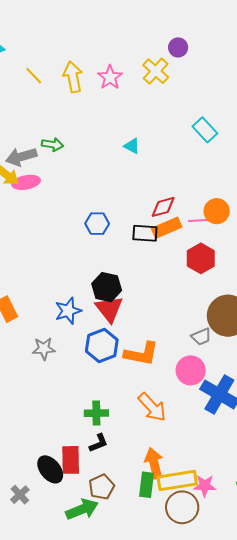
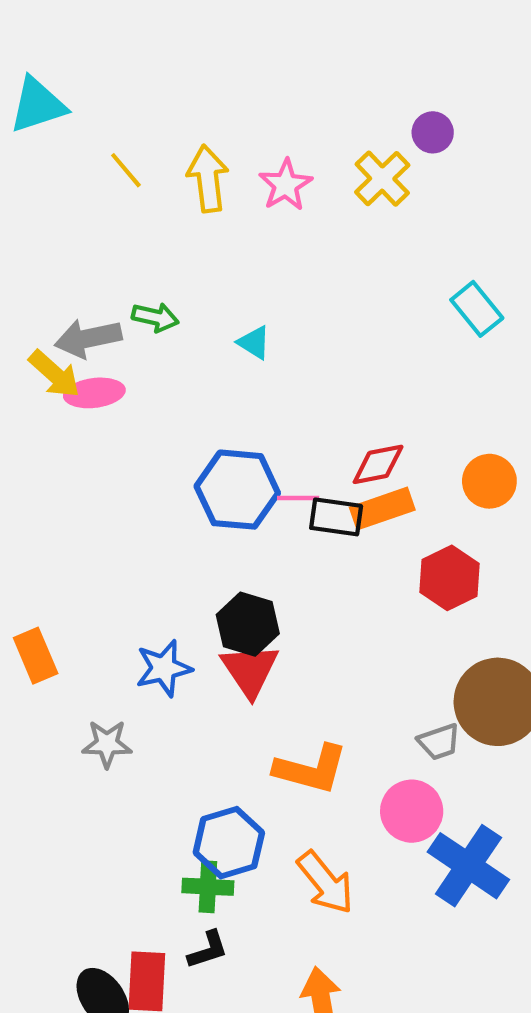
cyan triangle: (132, 146) -> (254, 343), moved
pink line: (198, 221) -> (298, 498), moved
blue hexagon: (97, 224) -> (237, 490), size x1.6
blue hexagon: (102, 346) -> (229, 843), moved

